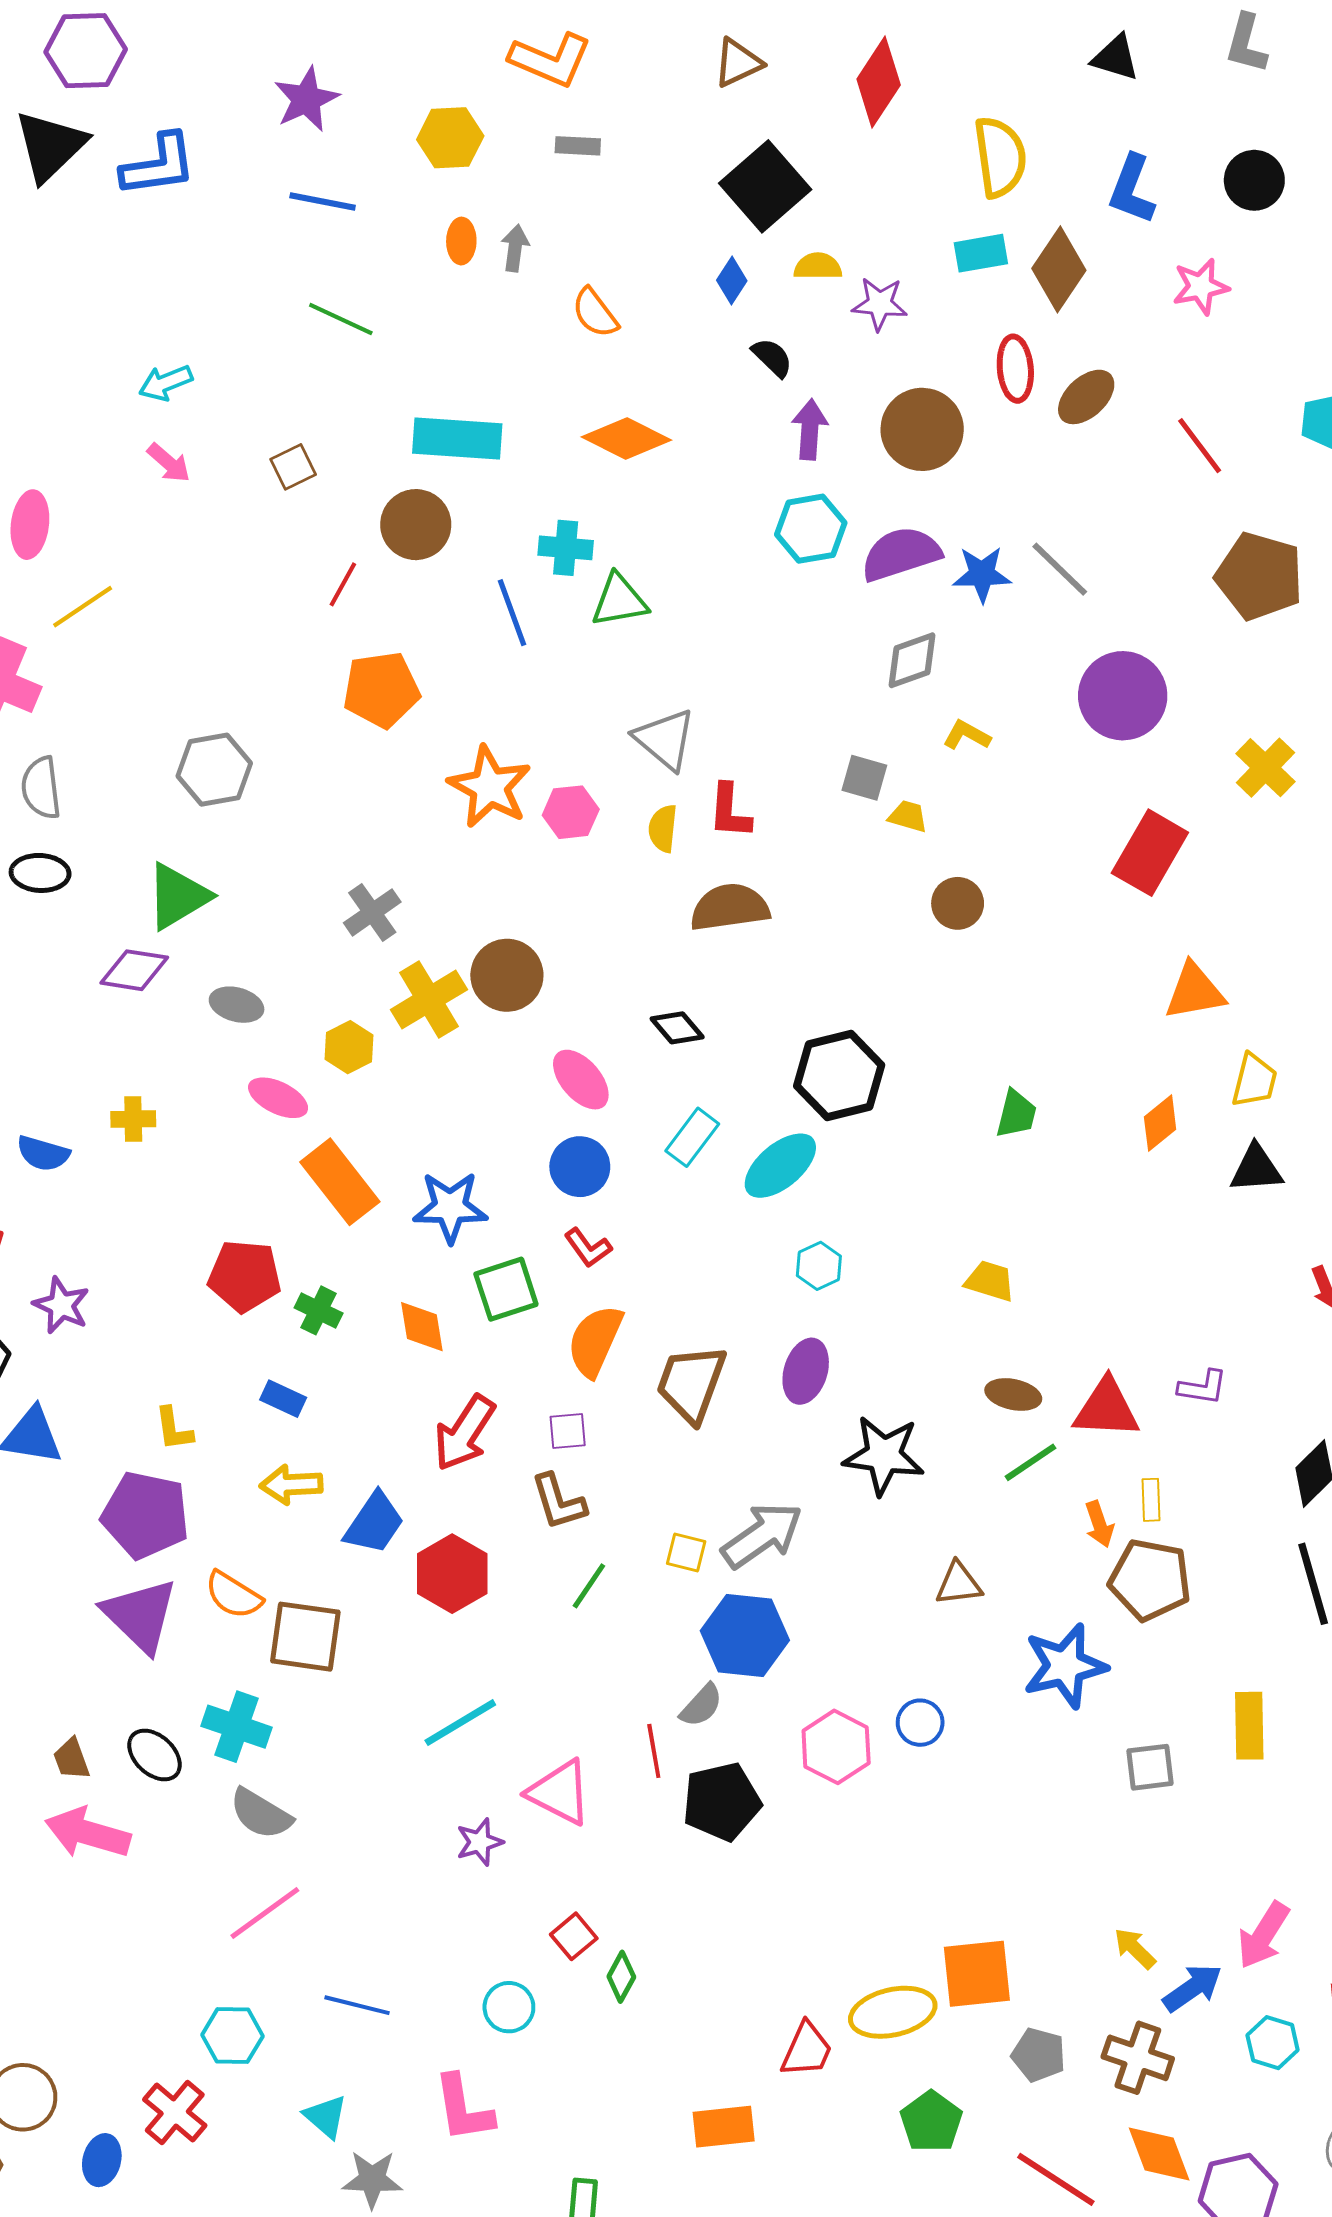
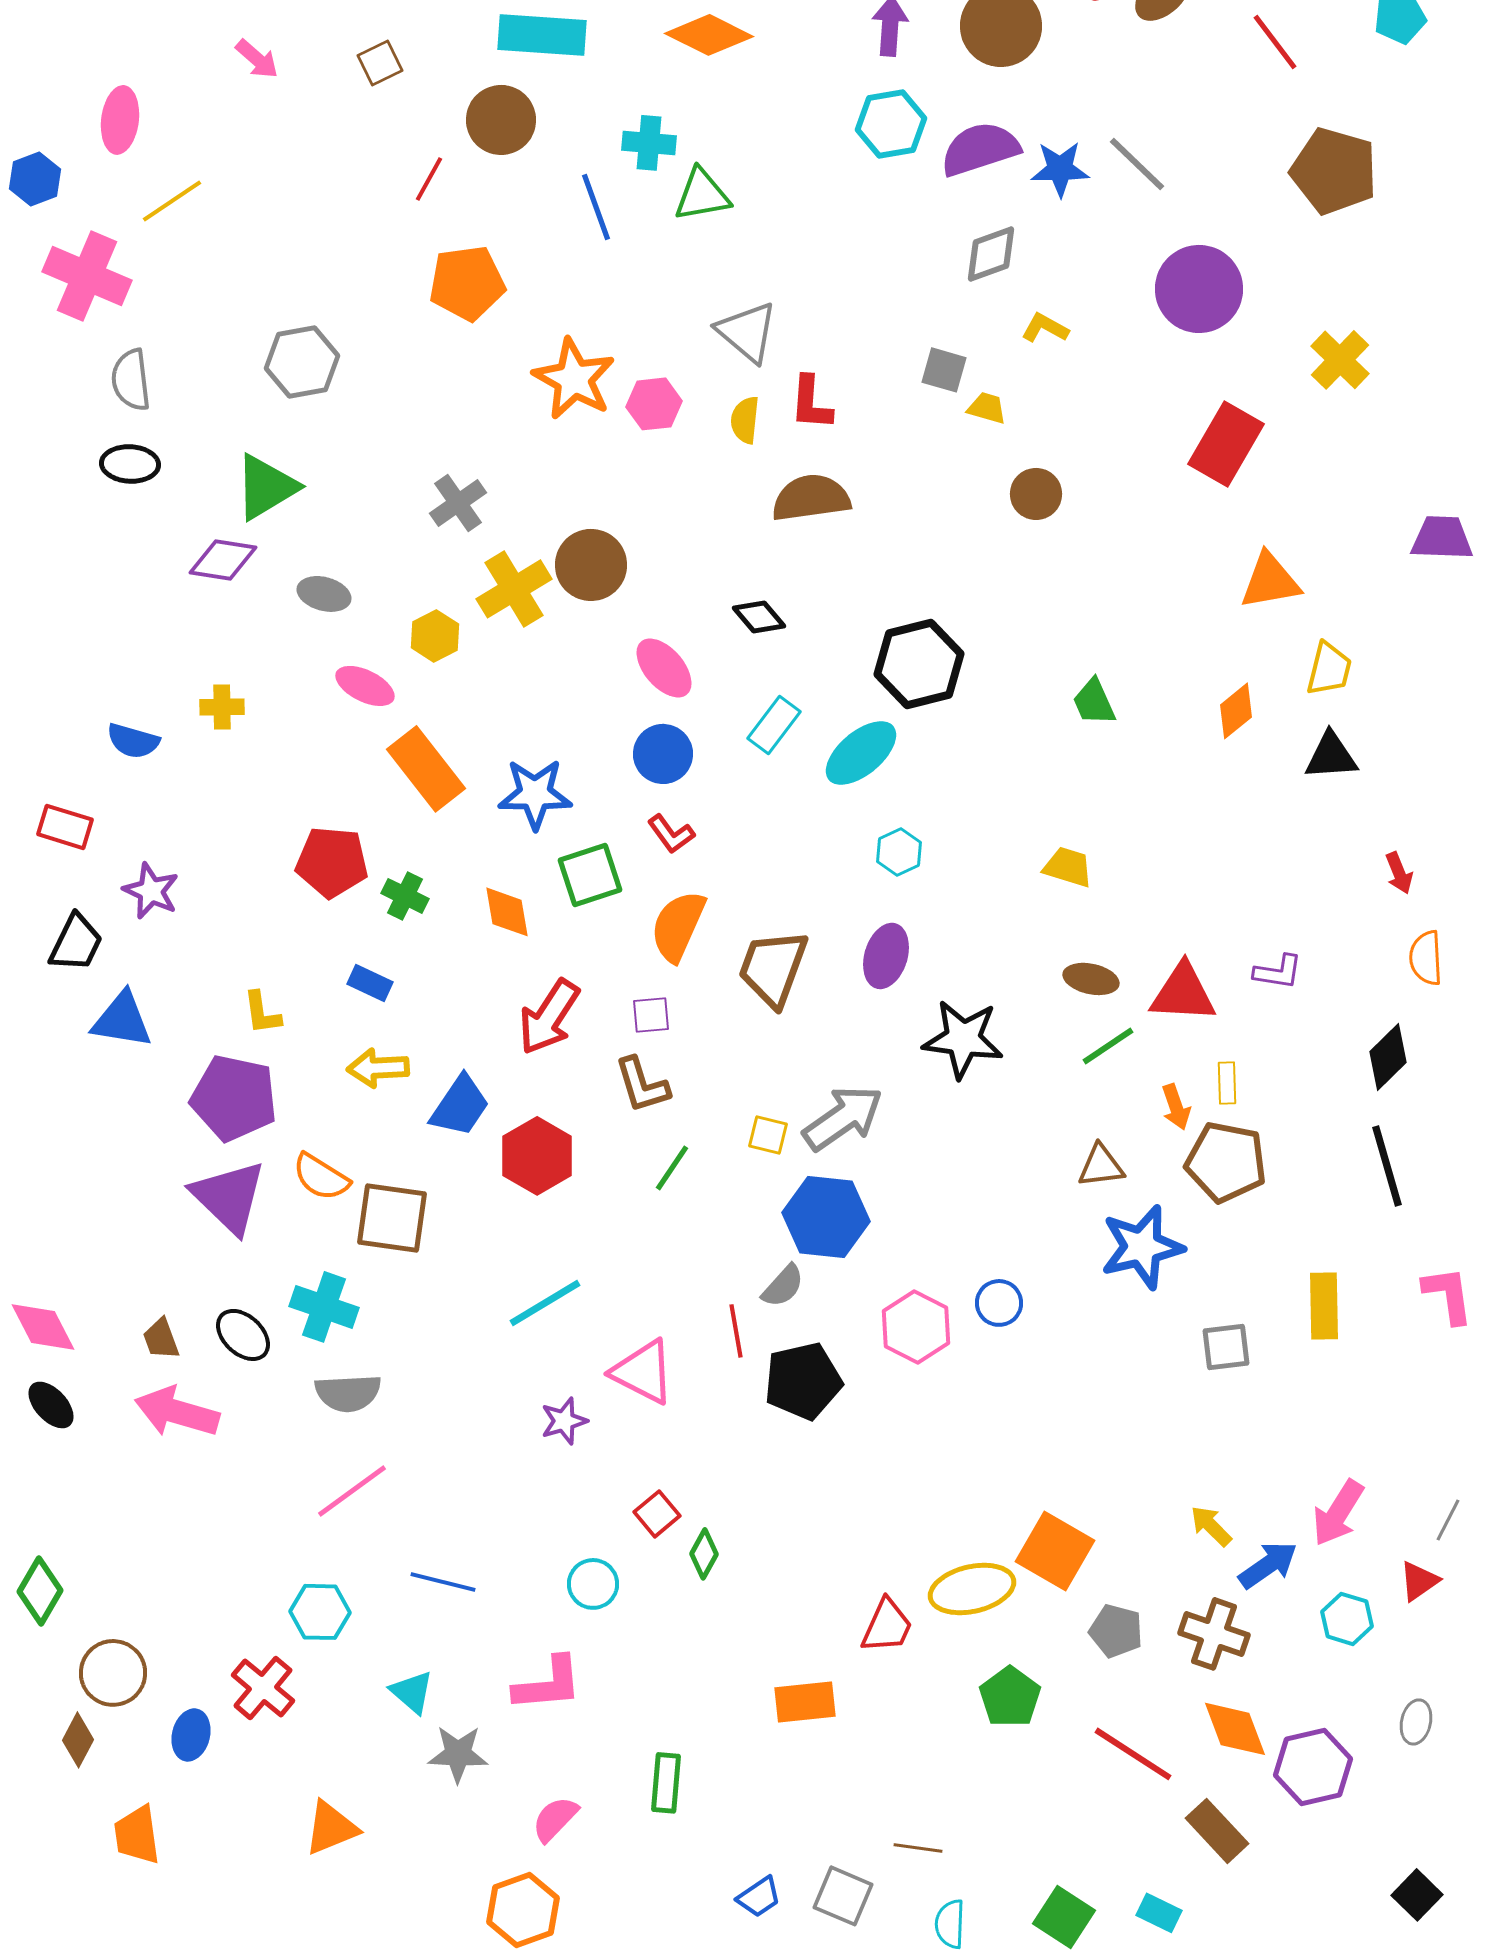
green trapezoid: (1016, 1114) -> (1094, 702), turned 142
brown triangle: (959, 1584) -> (1101, 1166), moved
gray semicircle: (261, 1814) -> (348, 1393), turned -34
orange square: (977, 1974) -> (1055, 1551), turned 36
pink L-shape: (463, 2108) -> (548, 1684), turned -86

